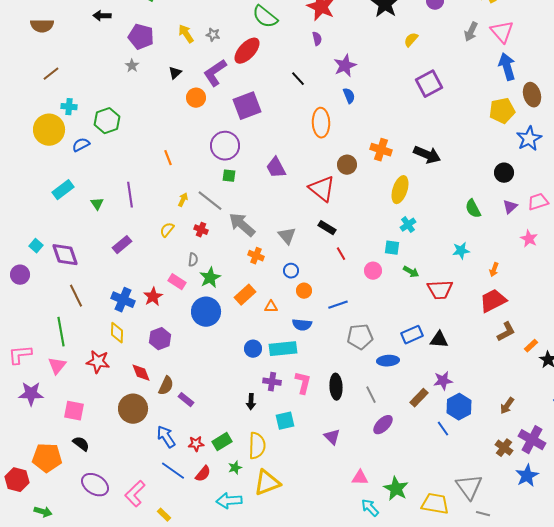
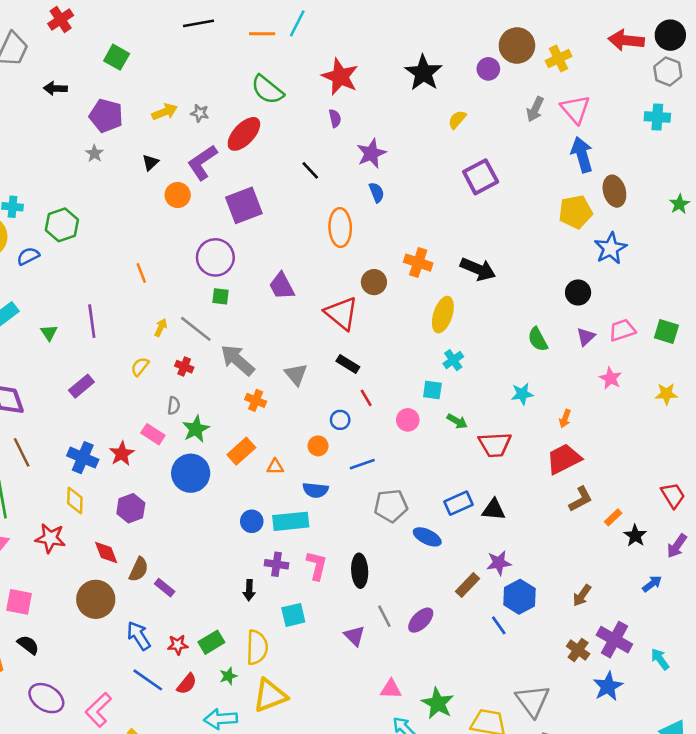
yellow arrow: (186, 34) -> (165, 112), turned 102
blue circle: (291, 271) -> (340, 420), moved
blue ellipse: (388, 361) -> (427, 537), turned 30
gray line: (371, 395) -> (384, 616), moved

